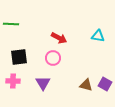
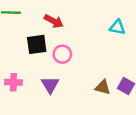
red arrow: (59, 38) -> (54, 21), moved
black square: (19, 57) -> (37, 44), moved

